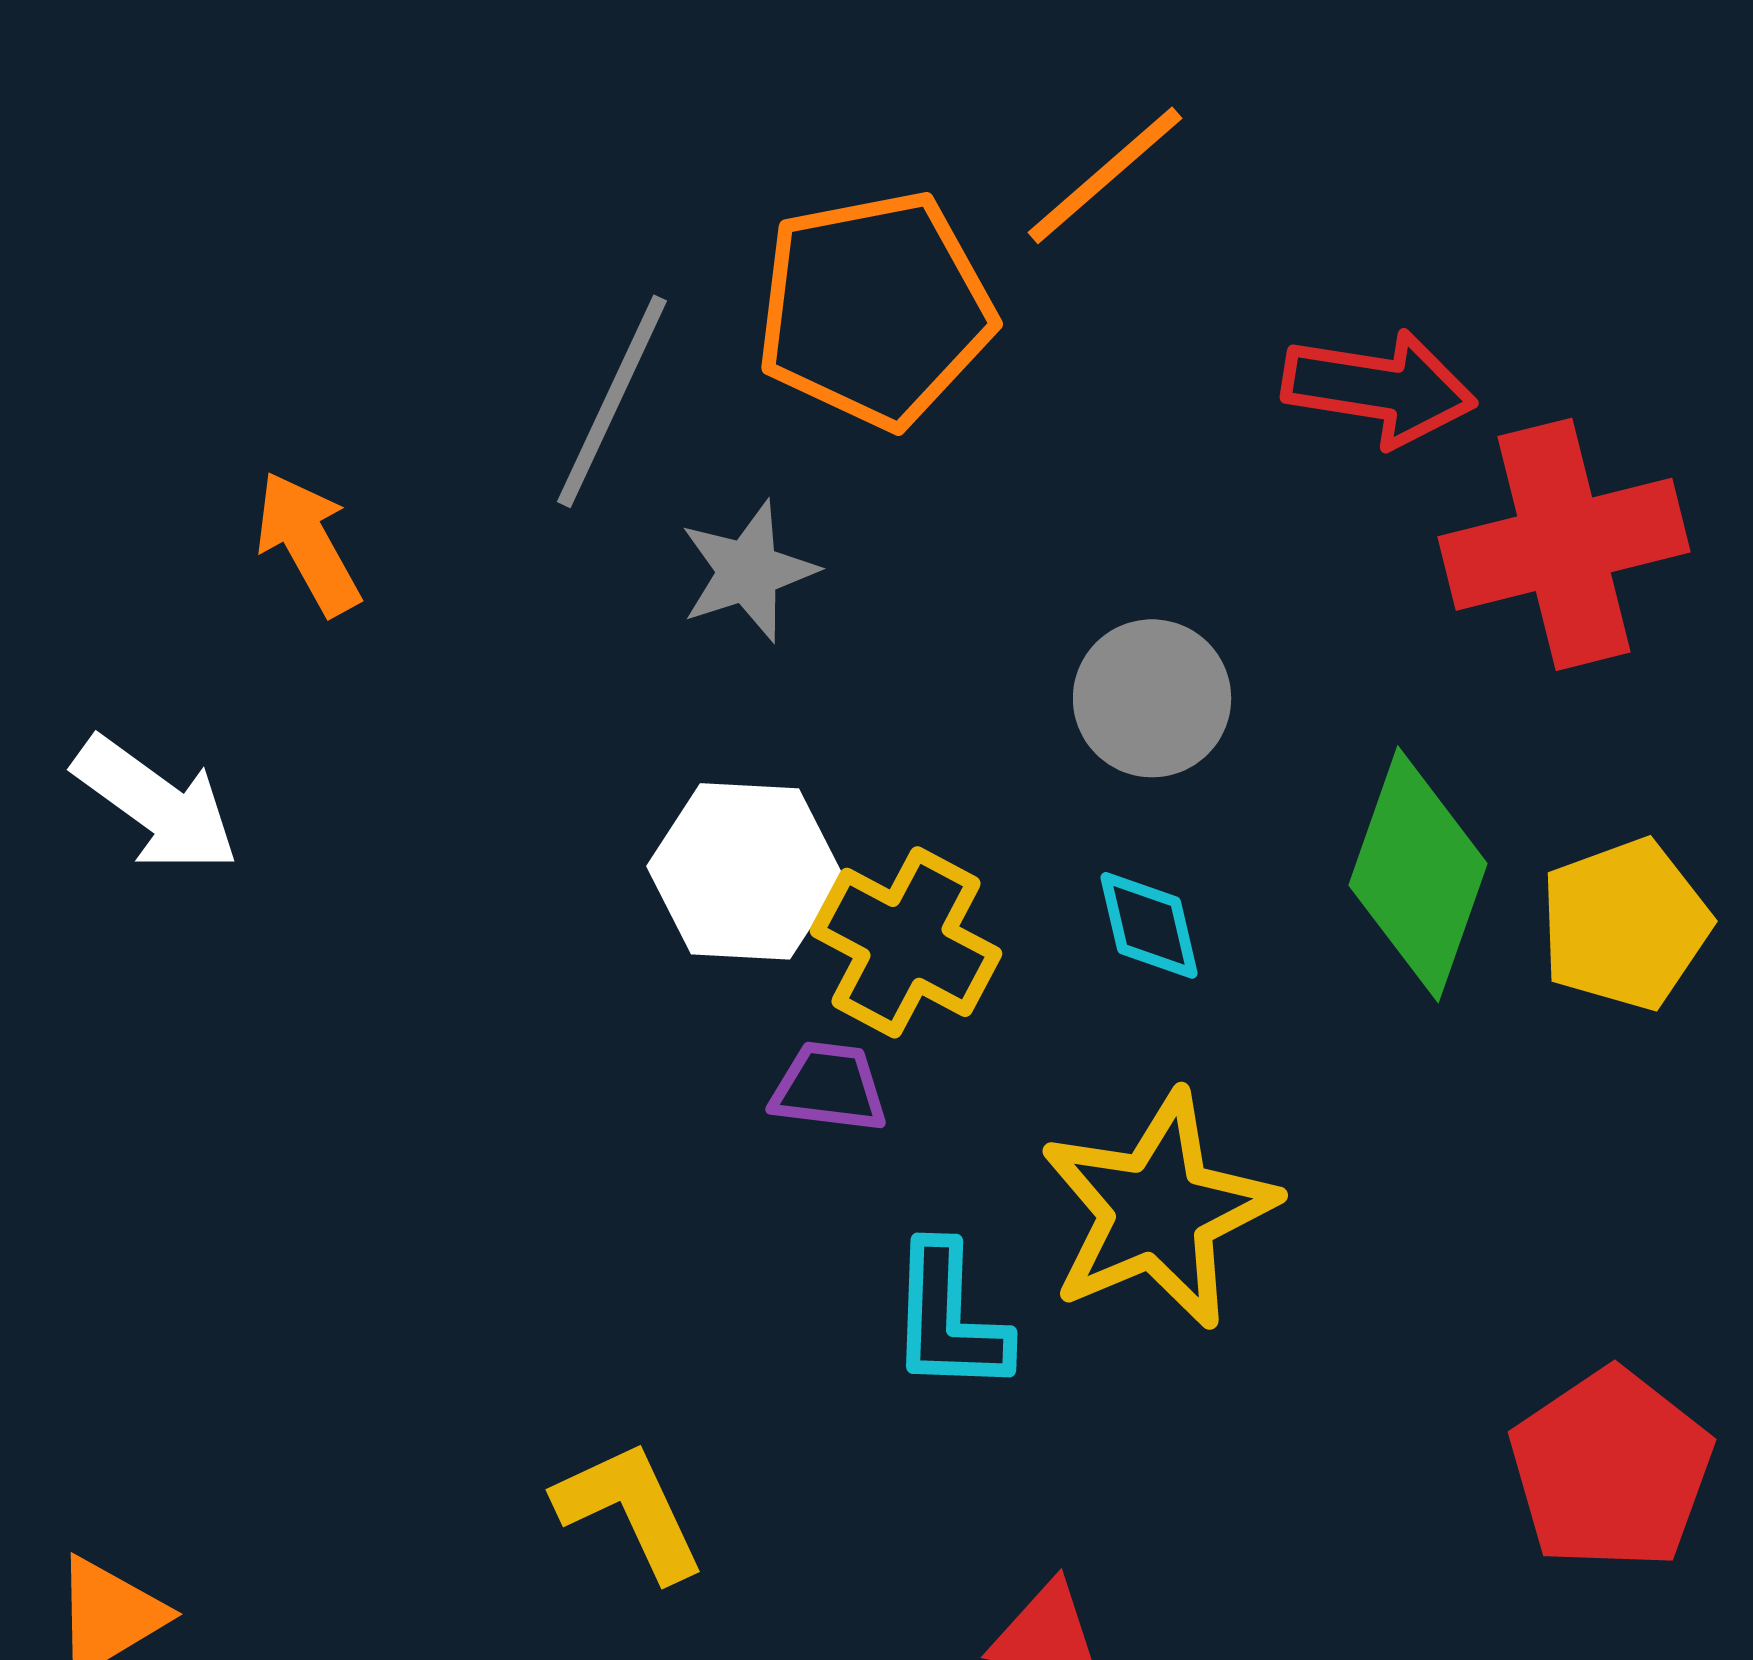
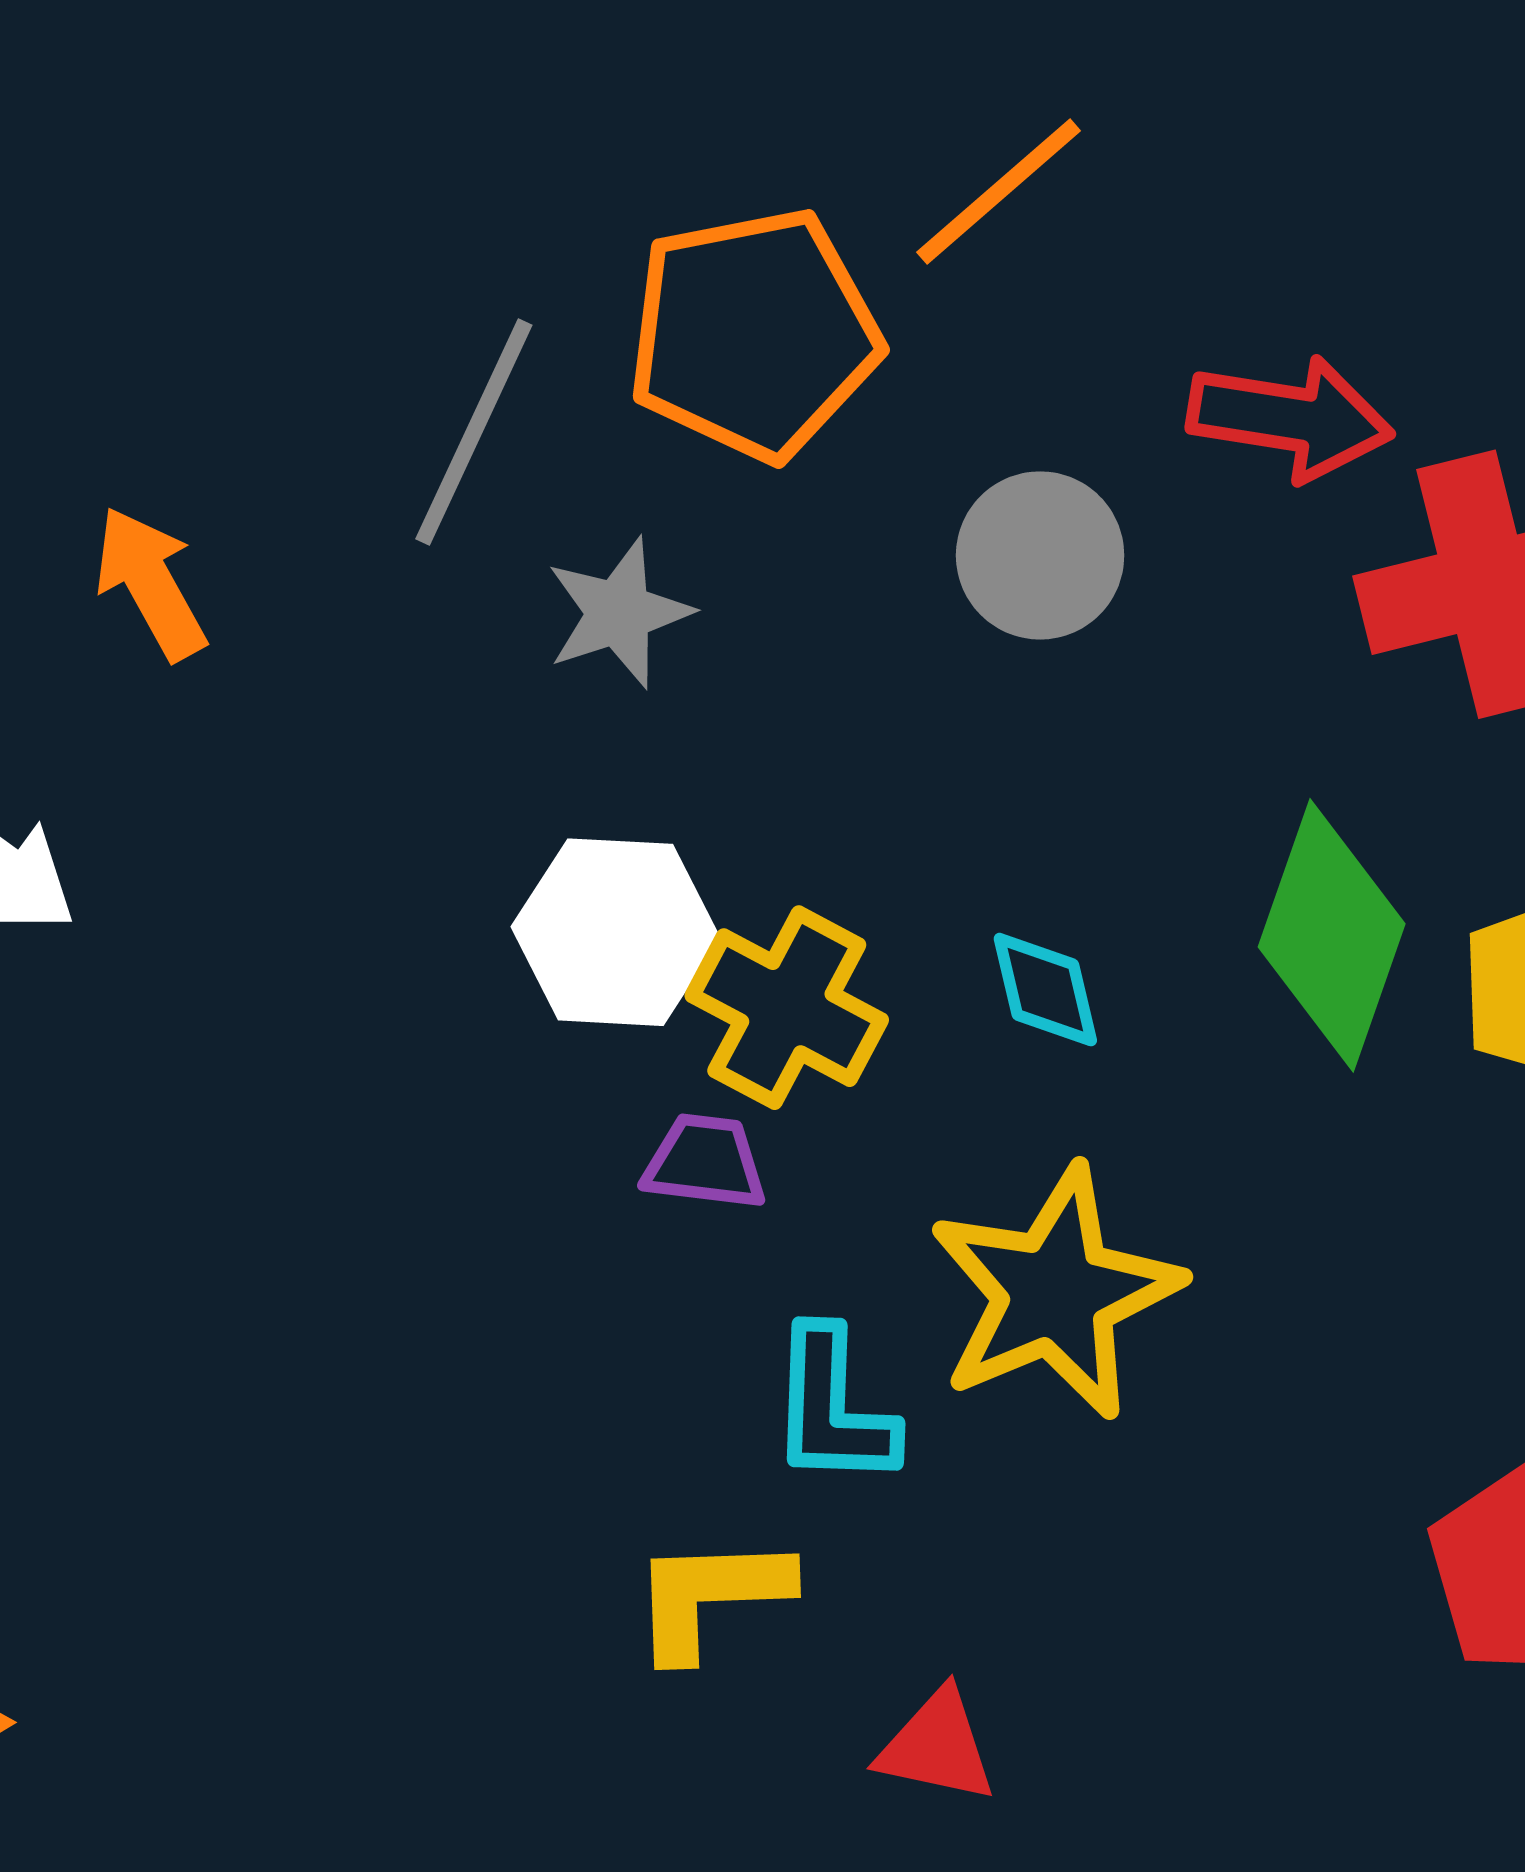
gray circle: (1152, 698) -> (1040, 555), moved
yellow L-shape: (630, 1510) -> (710, 1596), moved, turned -67

